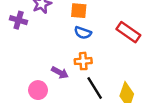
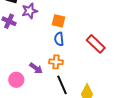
blue semicircle: (83, 33) -> (59, 39), turned 56

